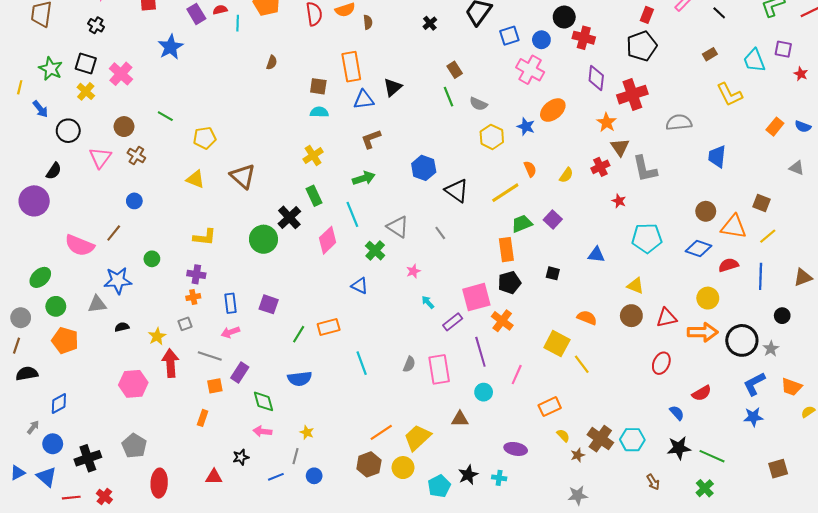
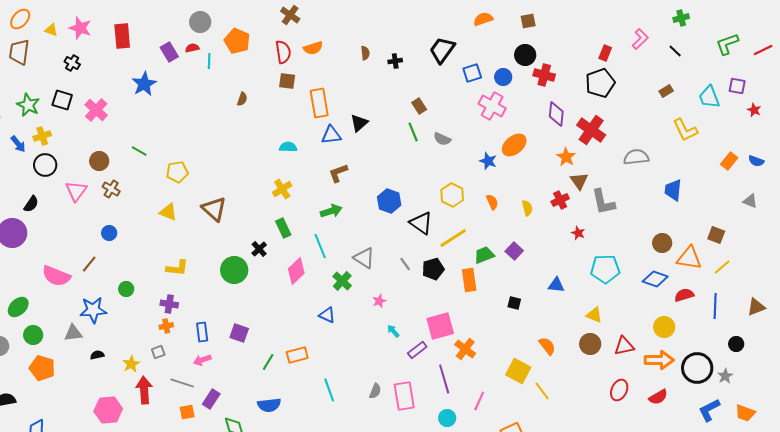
brown semicircle: (368, 22) -> (365, 53), moved
black cross: (430, 23) -> (395, 61), turned 32
brown square: (318, 86) -> (287, 81), moved
yellow cross: (86, 91) -> (42, 136), moved, turned 30
red cross: (632, 95) -> (591, 130), turned -36
yellow hexagon: (492, 137) -> (452, 195), moved
yellow semicircle: (566, 175) -> (527, 208), turned -49
yellow line: (505, 193) -> (453, 238), moved
black cross: (289, 217) -> (259, 249), size x0.7
black pentagon: (509, 283) -> (433, 269), moved
orange semicircle: (587, 318) -> (547, 346), turned 30
red semicircle: (702, 393) -> (658, 397), moved

